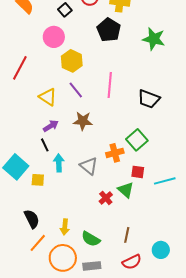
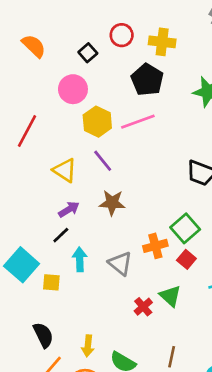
pink line: (110, 85) -> (138, 122), moved, turned 65
black line: (45, 145) -> (61, 235), turned 72
red square: (138, 172) -> (186, 259), moved, turned 32

